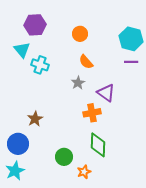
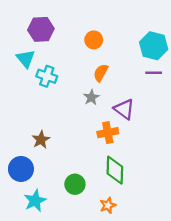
orange semicircle: (86, 62) -> (101, 73), turned 70
cyan star: (15, 171) -> (35, 201), moved
orange star: (84, 172) -> (108, 205), moved

